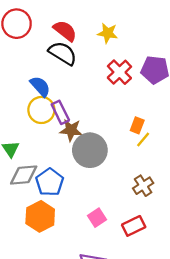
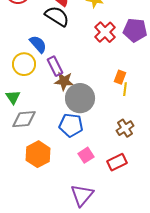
yellow circle: (41, 110) -> (24, 64), moved
yellow line: (143, 140) -> (125, 89), turned -32
blue pentagon: (50, 182) -> (71, 125), moved, turned -30

